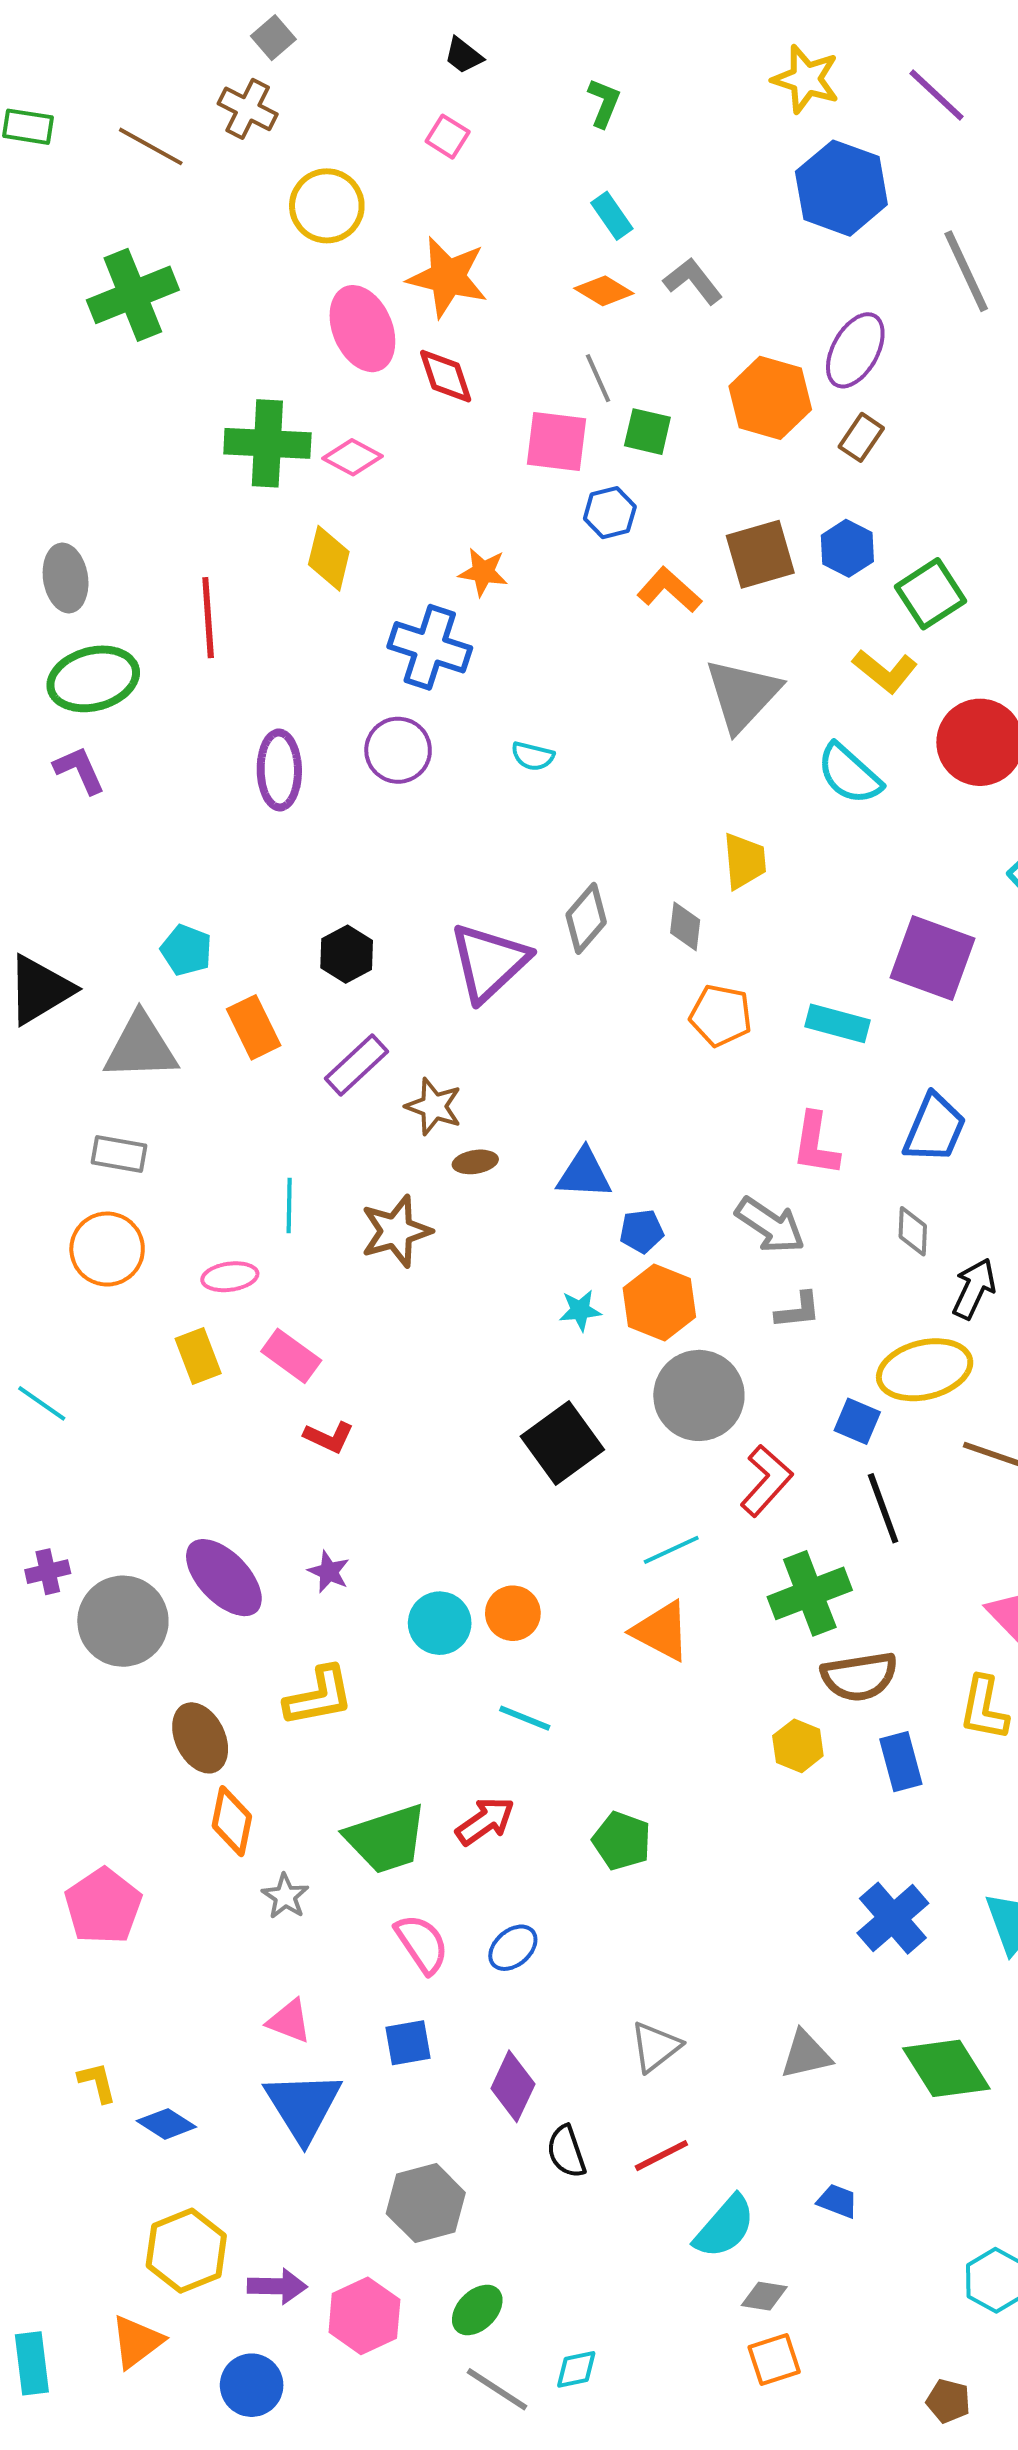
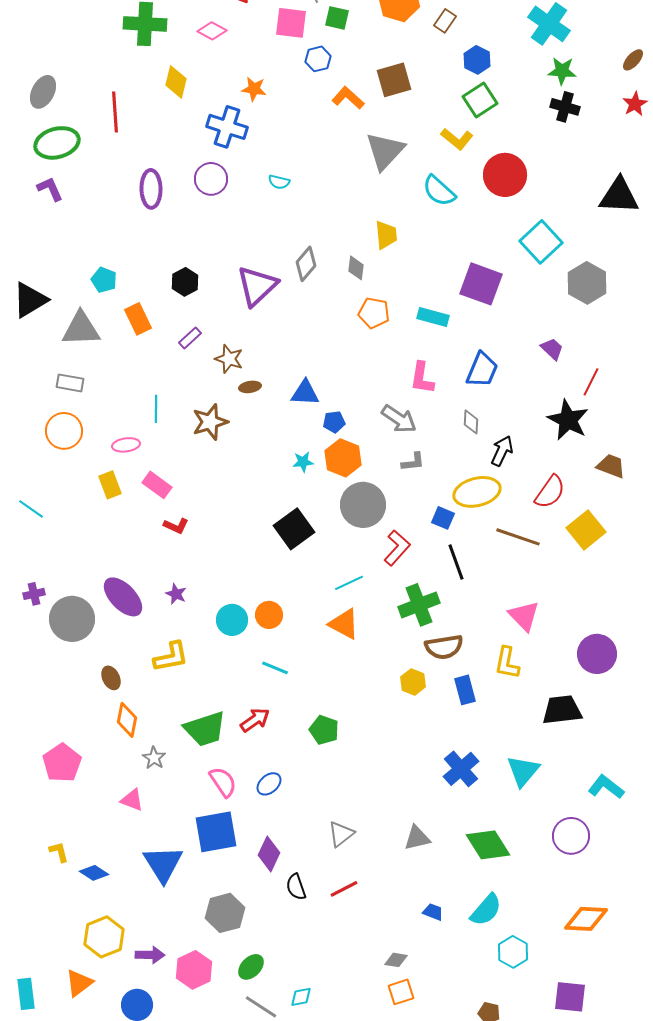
pink diamond: (353, 457) -> (212, 31), moved
blue hexagon: (847, 548) -> (477, 60), moved
gray ellipse: (66, 578) -> (43, 92), turned 36
purple rectangle: (357, 1065) -> (190, 338), size x0.7
brown ellipse: (200, 1738) -> (111, 678), size x0.7
pink triangle: (289, 2021) -> (132, 800), moved
blue square: (408, 2043) -> (216, 832), size x1.8
cyan semicircle: (725, 2227) -> (486, 910), moved

